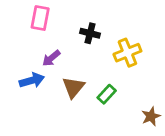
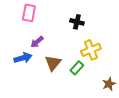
black cross: (90, 33) -> (77, 22), moved
yellow cross: (127, 53) -> (91, 50), moved

